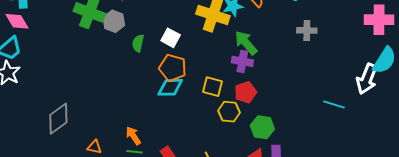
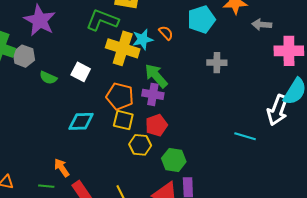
green semicircle: (138, 43) -> (48, 78), turned -78
orange pentagon: (173, 68) -> (120, 96), moved
orange arrow: (133, 136) -> (62, 168), moved

